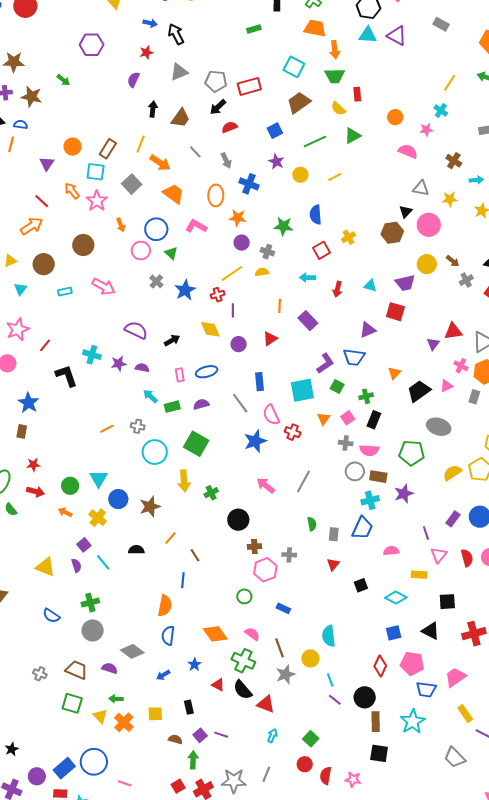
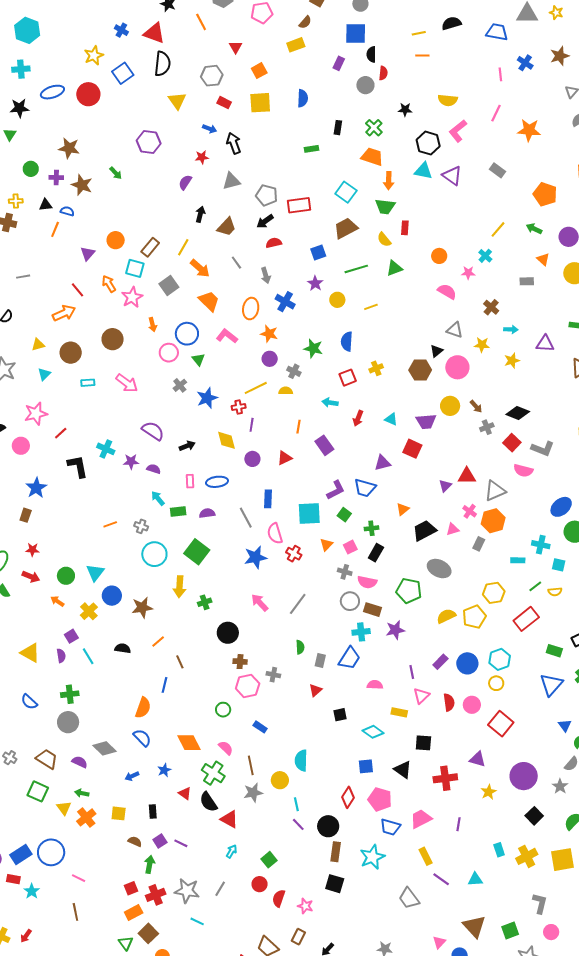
blue semicircle: (168, 636) -> (142, 738), turned 120

